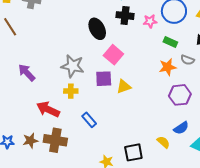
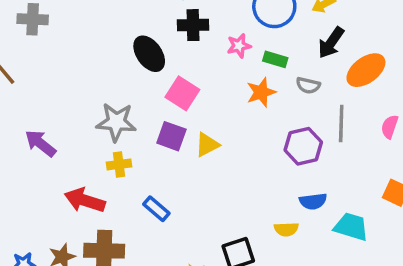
pink star: (150, 21) -> (239, 46), moved
orange star: (168, 67) -> (261, 92), moved
purple square: (104, 79) -> (171, 136), turned 30
blue semicircle: (181, 128) -> (313, 201), turned 35
yellow semicircle: (163, 142) -> (286, 229), turned 144

